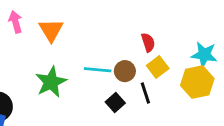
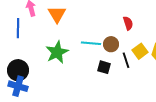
yellow square: (158, 67) -> (140, 51), moved
black square: (115, 103) -> (104, 67), turned -32

